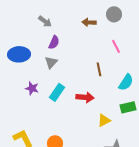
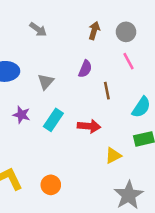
gray circle: (114, 14) -> (126, 32), moved
brown arrow: (89, 22) -> (94, 31), turned 104
purple semicircle: (54, 42) -> (85, 69), moved

